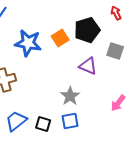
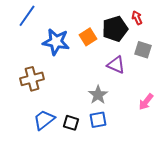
red arrow: (116, 13) -> (137, 18), moved

